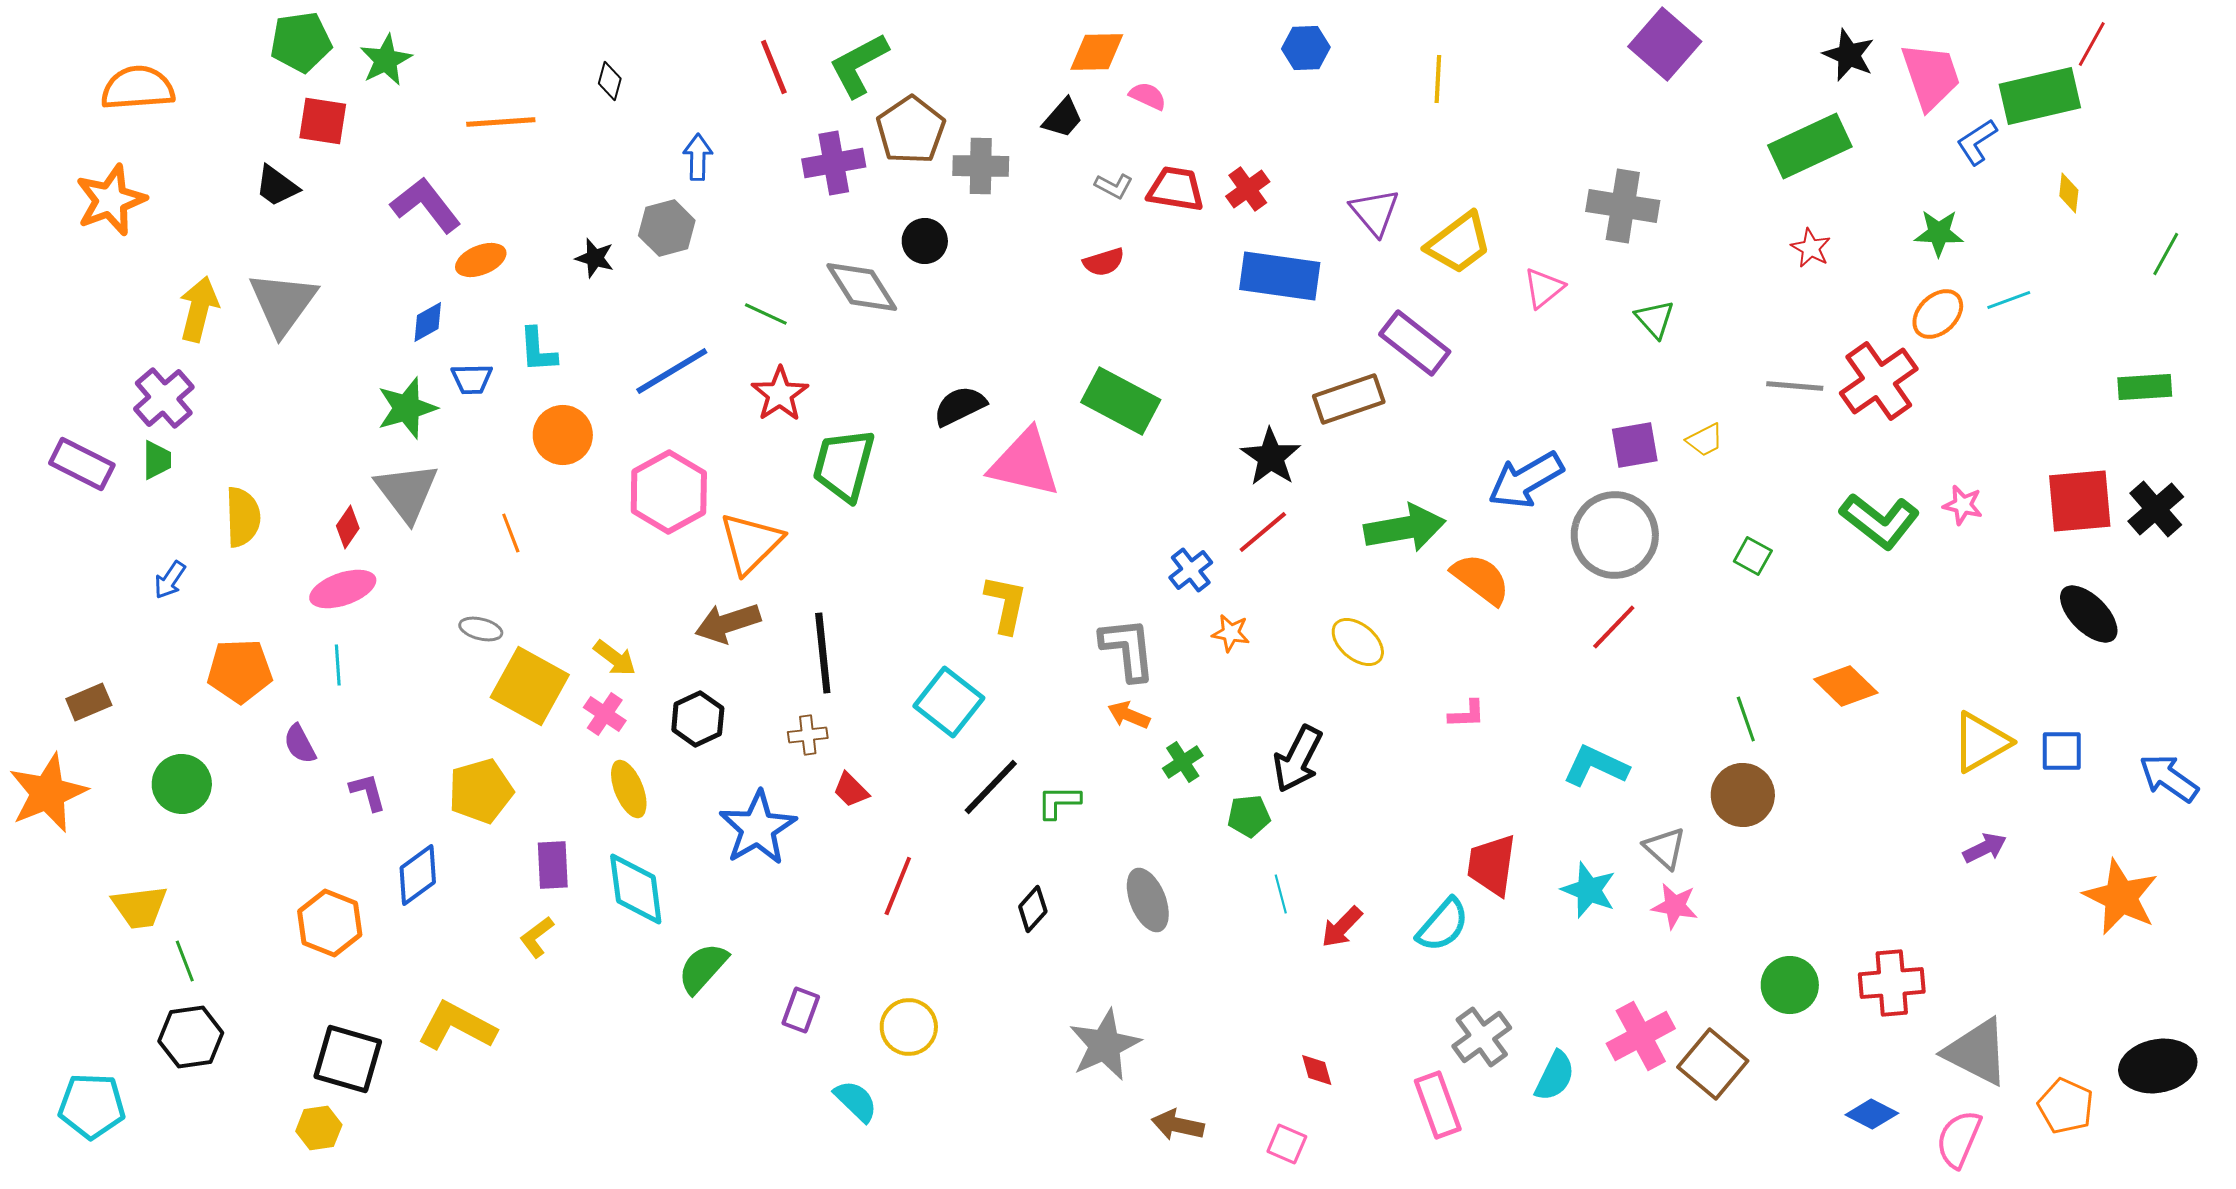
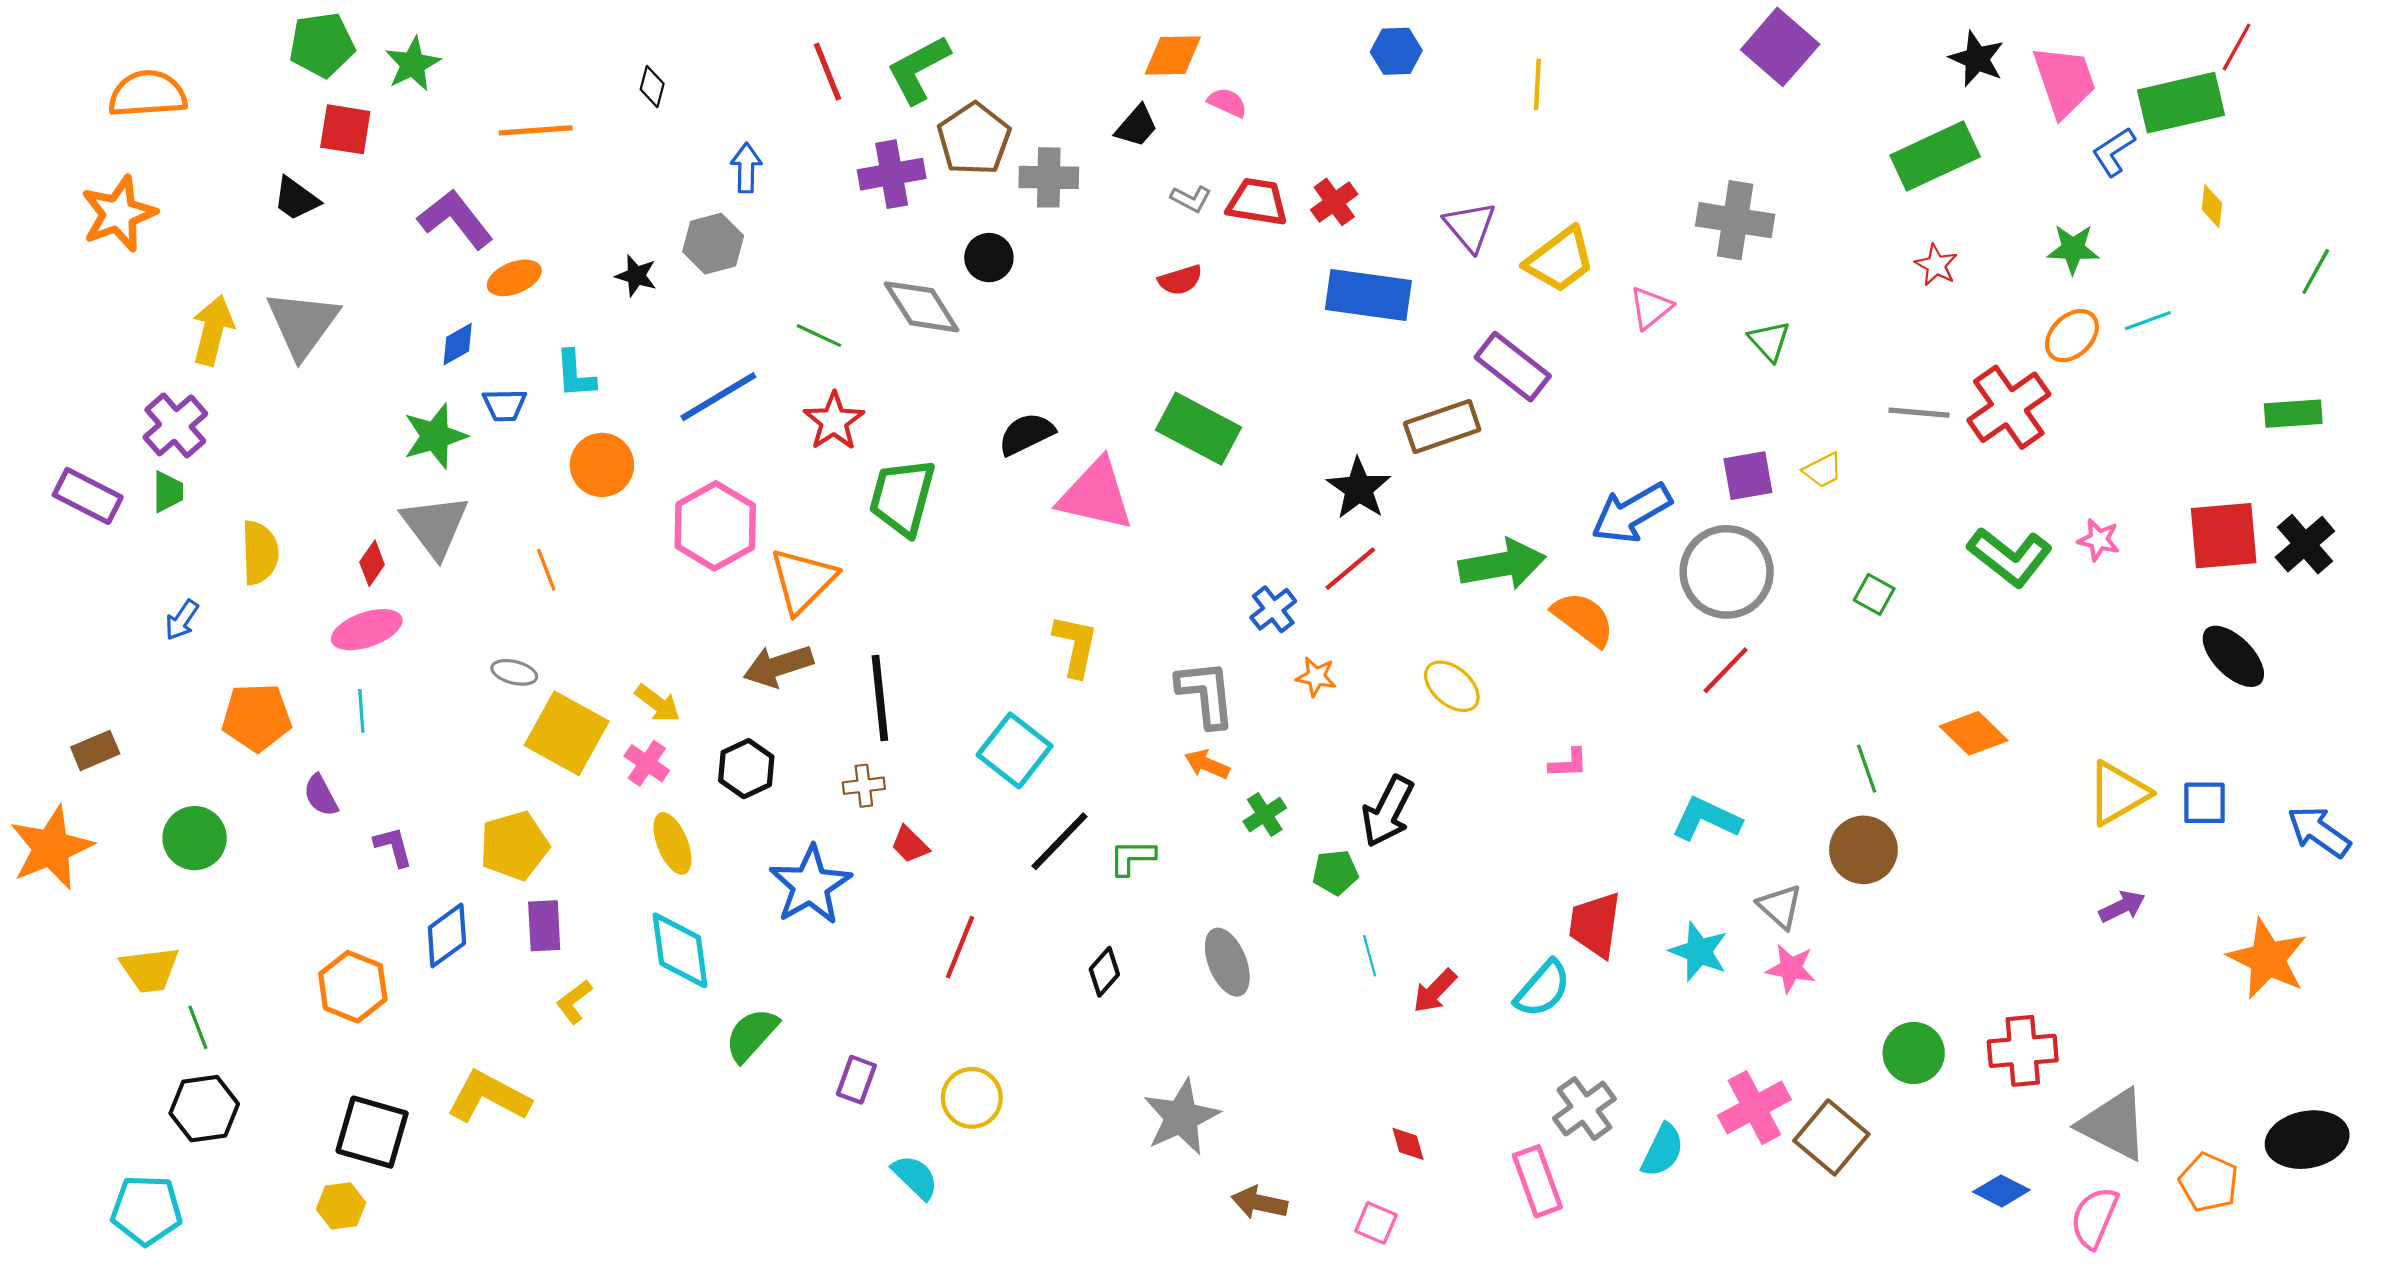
purple rectangle: (553, 865) -> (544, 926), moved
cyan pentagon: (92, 1106) -> (146, 1210), moved

